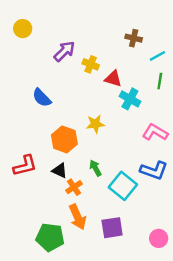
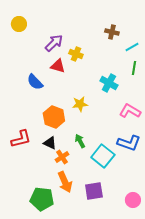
red triangle: (113, 79) -> (58, 66), moved

